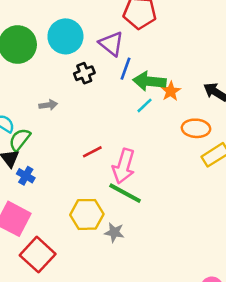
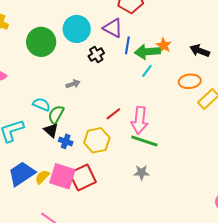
orange star: (171, 91) -> (164, 45), moved
yellow hexagon: (87, 214) -> (97, 140), moved
red square: (38, 255) -> (83, 178), moved, turned 32

